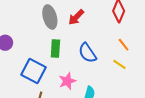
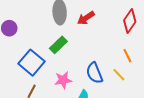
green rectangle: (55, 49) -> (58, 45), turned 30
blue semicircle: (87, 53) -> (94, 73), moved

